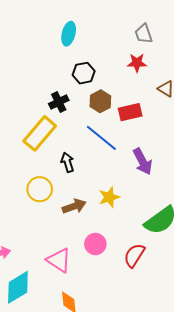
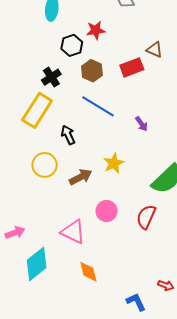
red star: (137, 63) -> (96, 30), moved
red rectangle: (130, 112) -> (132, 67), moved
purple arrow: (143, 161) -> (141, 124), size x0.6

